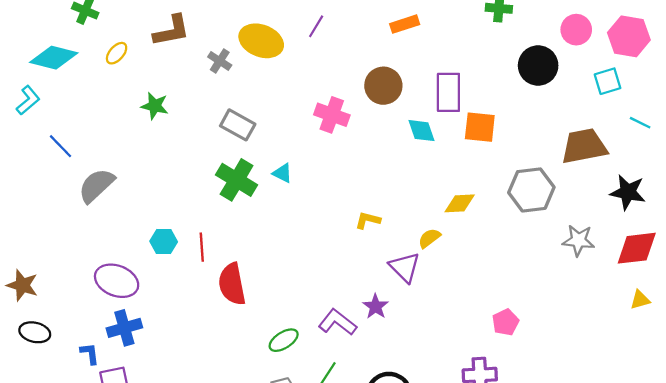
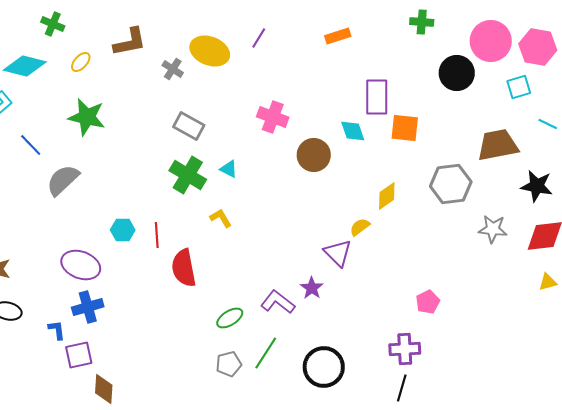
pink circle: (576, 30) -> (491, 41), size x1.5
brown circle: (383, 86) -> (314, 155), moved
green star: (155, 106) -> (87, 117), moved, size x1.5
yellow diamond: (460, 203) -> (387, 196), turned -32
yellow L-shape: (368, 220) -> (221, 218), moved, turned 45

